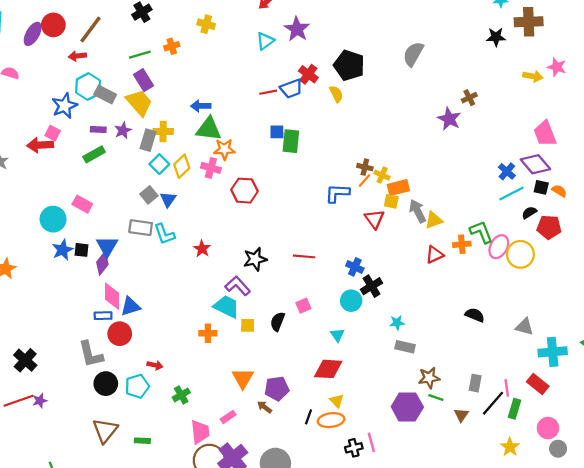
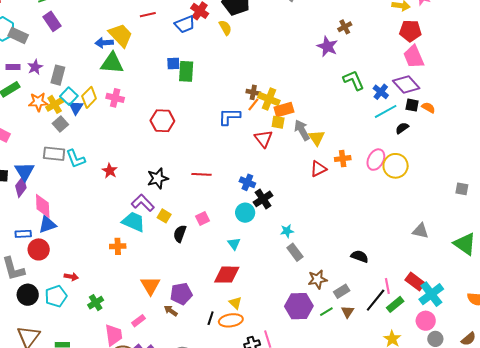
red line: (268, 92) -> (148, 15), moved
yellow trapezoid: (139, 103) -> (121, 35), moved
yellow cross: (163, 131) -> (55, 104), moved, turned -30
orange star: (224, 149) -> (38, 102), moved
yellow cross: (382, 175) -> (269, 99), size x1.5
red hexagon: (245, 191) -> (162, 121), moved
blue triangle: (168, 199) -> (76, 108), moved
yellow triangle: (434, 220) -> (317, 138), turned -42
red pentagon: (549, 227) -> (410, 31), moved
green L-shape: (481, 232) -> (354, 80), moved
pink diamond: (112, 296) -> (43, 206), moved
black semicircle: (475, 315) -> (360, 256), moved
yellow square: (248, 325) -> (164, 216), moved, turned 32
gray triangle: (524, 327) -> (421, 231), moved
gray rectangle: (405, 347) -> (295, 252), turned 42
cyan cross: (553, 352) -> (431, 294), moved, turned -30
gray rectangle: (475, 383) -> (342, 291), moved, turned 49
green line: (436, 397) -> (326, 312), moved, turned -48
green rectangle: (515, 409) -> (395, 304), turned 36

